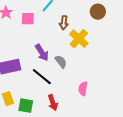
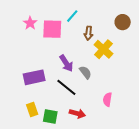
pink square: (28, 19) -> (52, 29), size x1.5
red arrow: (53, 103) -> (77, 114), turned -56

